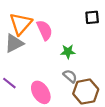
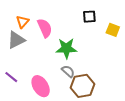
orange triangle: (21, 24) -> (23, 22), size x0.6
green star: (68, 52) -> (66, 48), size x1.5

